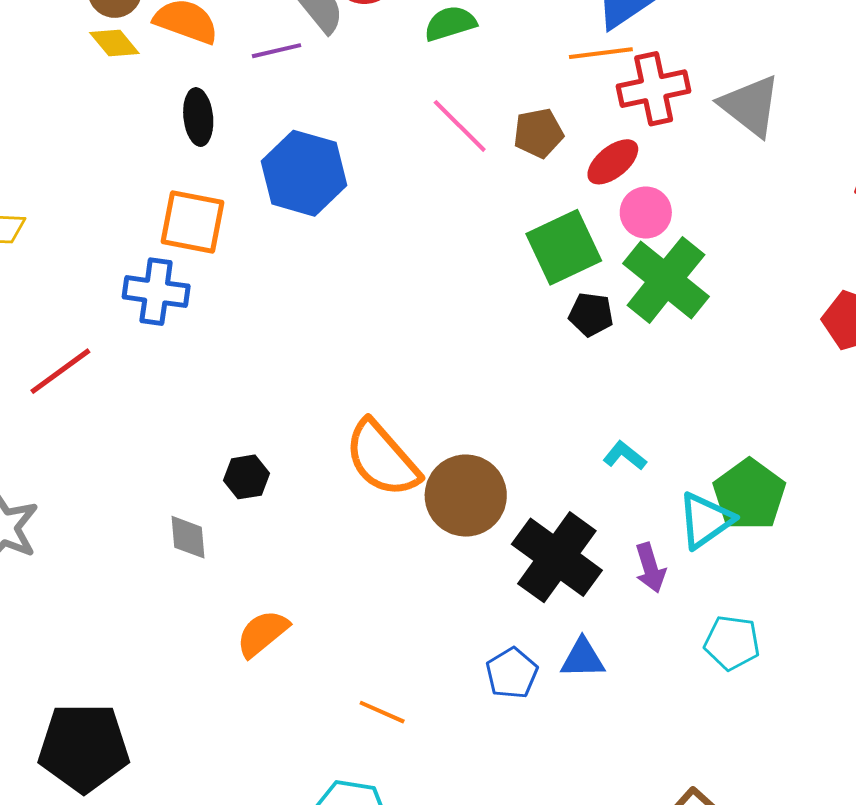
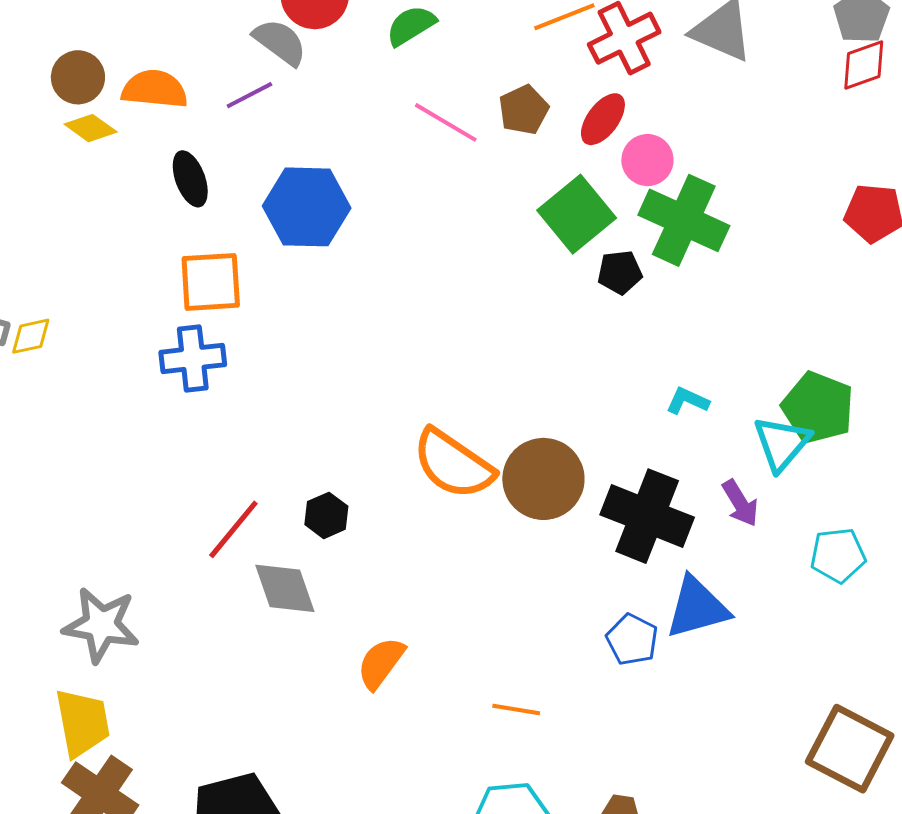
red line: (60, 371) -> (233, 529), moved
gray diamond: (188, 537) -> (285, 588), size x1.4
blue triangle: (583, 658) -> (697, 608), size x1.5

